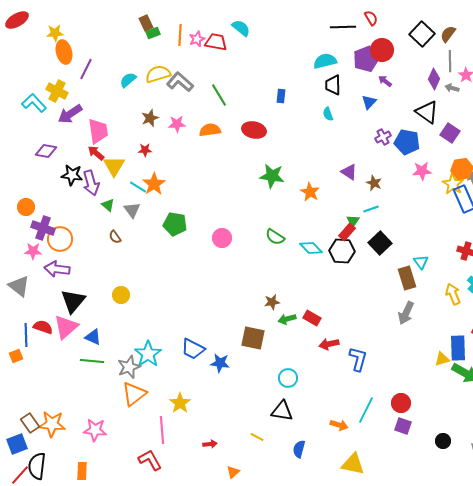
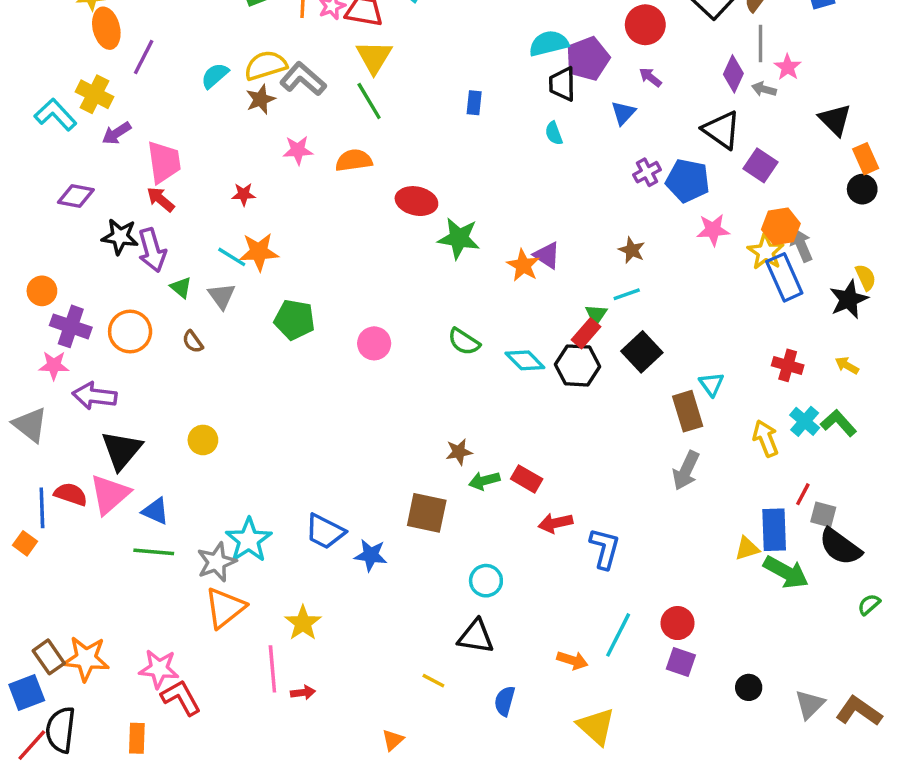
purple pentagon: (366, 59) -> (588, 59), moved
purple arrow: (70, 114) -> (117, 133), size x0.7
brown star: (150, 118) -> (261, 99), moved
red ellipse: (254, 130) -> (416, 201), moved
yellow triangle: (114, 166) -> (374, 57), moved
purple triangle: (349, 172) -> (547, 255), moved
orange star: (154, 184) -> (259, 252), turned 30
orange circle: (60, 239) -> (130, 332), moved
orange square: (16, 356) -> (25, 543), turned -32
red arrow: (210, 444) -> (303, 693), moved
red L-shape: (150, 460) -> (181, 698), moved
yellow triangle: (353, 464) -> (596, 726), turned 30

